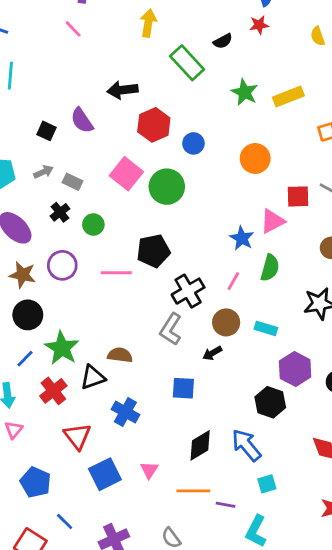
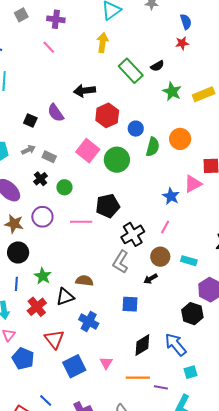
black semicircle: (223, 41) -> (157, 66), moved
green semicircle: (270, 268) -> (153, 147), moved
green star: (62, 348) -> (43, 276), size x0.7
blue line: (25, 359) -> (16, 284), turned -40
blue pentagon: (36, 482) -> (23, 359), moved

